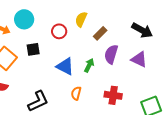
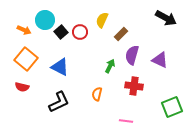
black arrow: (142, 30) -> (166, 18), moved
black square: (33, 49) -> (61, 32), moved, turned -32
blue triangle: (65, 66) -> (60, 67), moved
red cross: (113, 95) -> (134, 86), moved

